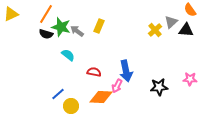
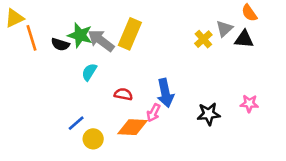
orange line: (46, 14) -> (31, 38), moved, turned -48
yellow rectangle: (99, 26) -> (130, 34), size x1.6
gray arrow: (77, 31) -> (101, 40), size x1.5
cyan semicircle: (68, 55) -> (89, 72), turned -96

